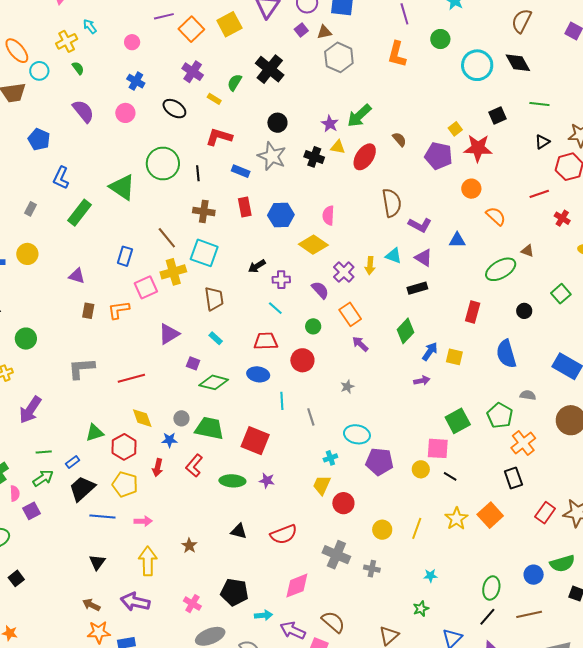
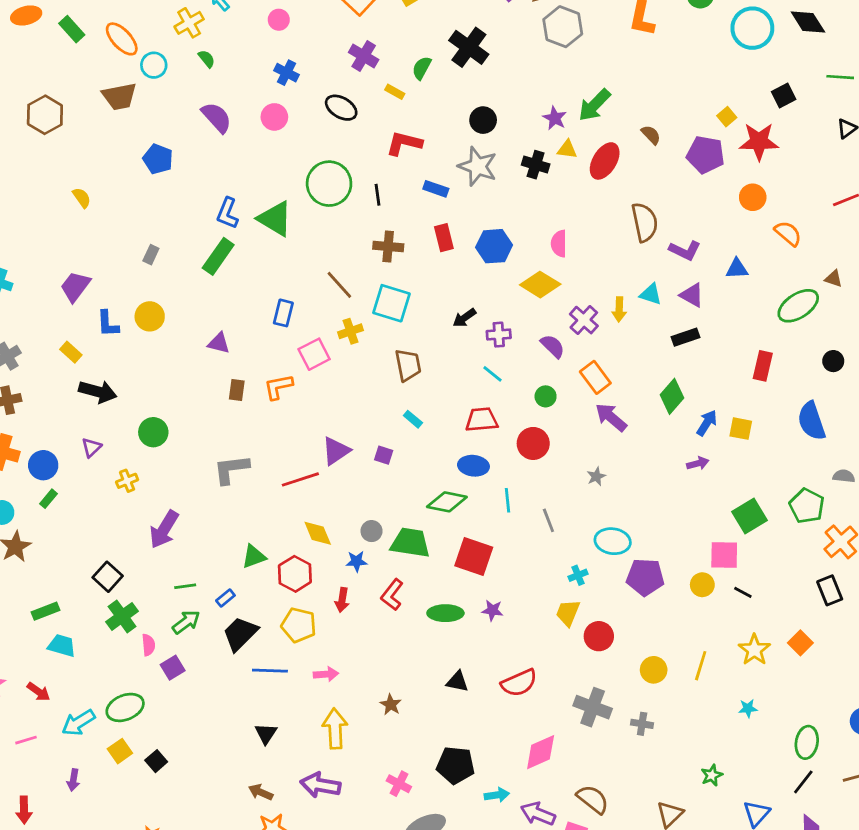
blue L-shape: (61, 178) -> (227, 213), moved
yellow cross: (173, 272) -> (350, 331), size x0.7
purple triangle: (169, 334) -> (336, 451), moved
purple arrow: (360, 344) -> (611, 417), size x1.4
green diamond: (214, 382) -> (447, 502), moved
orange square: (490, 515) -> (800, 643), size x0.7
cyan star: (430, 576) -> (748, 708), moved

